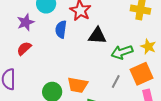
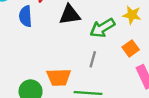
orange square: (142, 74) -> (131, 48), size x0.6
gray line: (116, 82) -> (93, 59), moved

